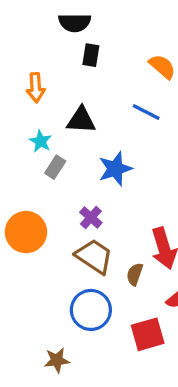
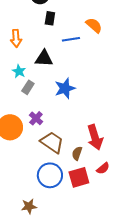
blue line: (146, 112) -> (71, 39), moved, turned -36
purple cross: (91, 217) -> (36, 118), moved
red square: (148, 334) -> (79, 177), moved

